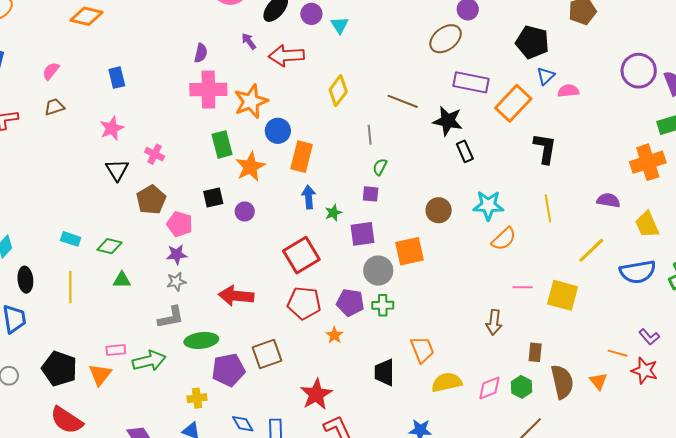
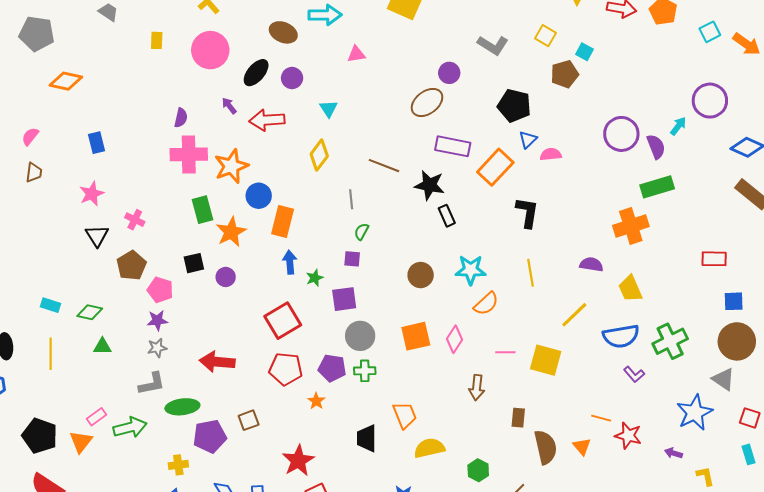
cyan triangle: (340, 25) -> (329, 109), moved
brown trapezoid: (54, 107) -> (34, 172), turned 115
orange square: (409, 251) -> (416, 336), moved
purple L-shape: (649, 337) -> (634, 374), moved
pink rectangle: (116, 350) -> (97, 417), turned -30
brown square: (267, 354) -> (249, 420), size x0.7
green hexagon: (522, 387) -> (478, 470), moved
pink diamond: (489, 388) -> (455, 339), moved, turned -36

